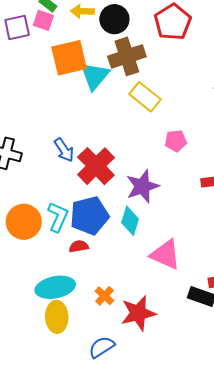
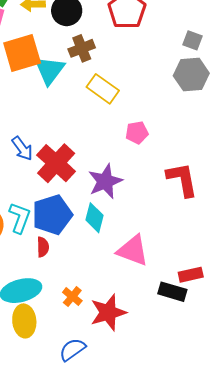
brown cross: (127, 56) -> (82, 48), size x0.7
red semicircle: (79, 246) -> (43, 247), turned 102

